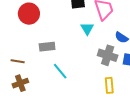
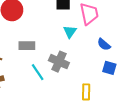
gray cross: (108, 55) -> (59, 62), moved

